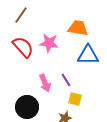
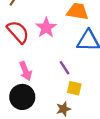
pink star: (49, 43) -> (46, 28), turned 30
pink arrow: (45, 83) -> (26, 71), moved

